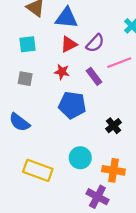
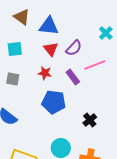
red triangle: (69, 44) -> (51, 49), turned -42

